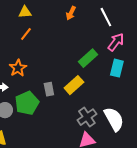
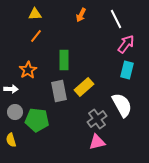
green rectangle: (88, 58) -> (64, 60), moved, turned -48
gray rectangle: (49, 89) -> (59, 91), size x1.5
green pentagon: (27, 103) -> (37, 120), moved, turned 30
white semicircle: (114, 119) -> (122, 105), moved

